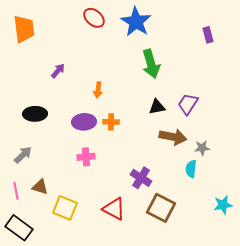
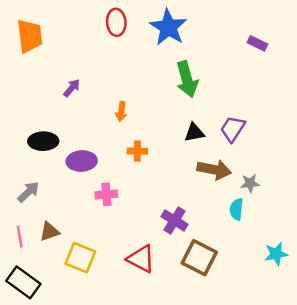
red ellipse: (94, 18) -> (116, 22), turned 45
purple rectangle: (208, 35) -> (257, 43), turned -49
purple ellipse: (84, 122) -> (82, 161), moved
brown triangle: (40, 187) -> (49, 232), turned -36

